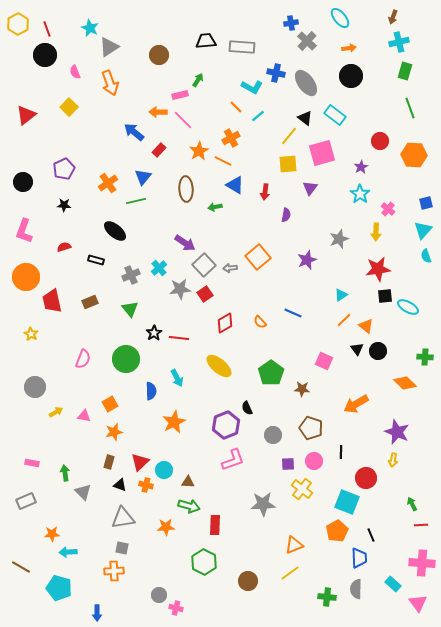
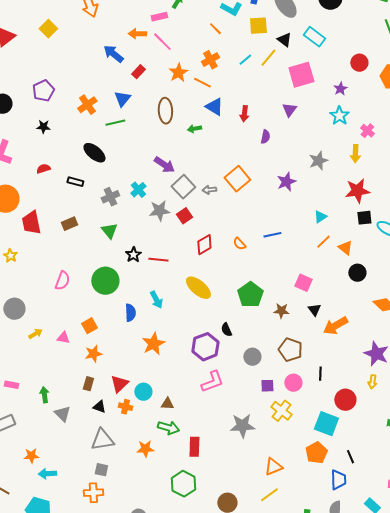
cyan line: (258, 116) -> (245, 60), moved
yellow square: (288, 164) -> (258, 26), moved
blue line: (293, 313) -> (272, 235), turned -36
black triangle: (357, 349) -> (314, 310), moved

